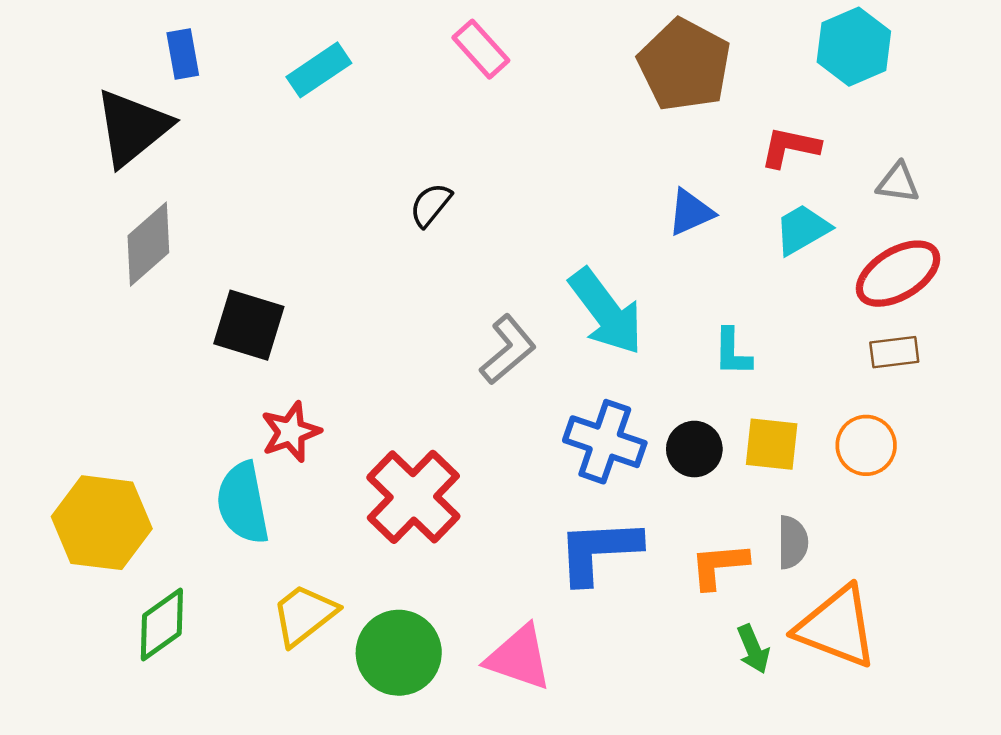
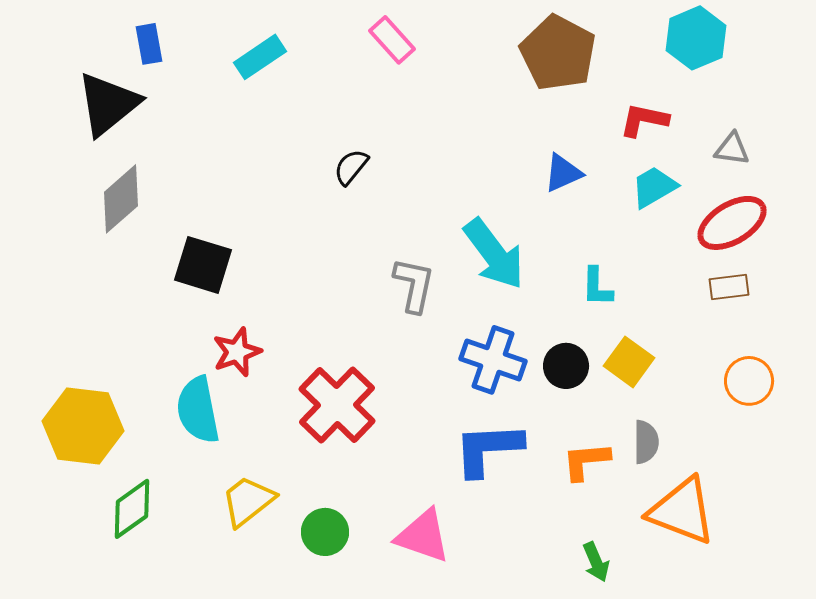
gray L-shape: (508, 350) -> (414, 285), turned -38
yellow square: (772, 444) -> (629, 362), turned 30
orange circle: (866, 445) -> (749, 381), moved
green arrow: (753, 649) -> (596, 562), moved
green circle: (399, 653) -> (325, 532), size x0.7

